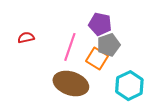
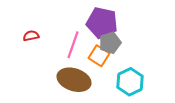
purple pentagon: (100, 24) -> (102, 23), size x1.4

